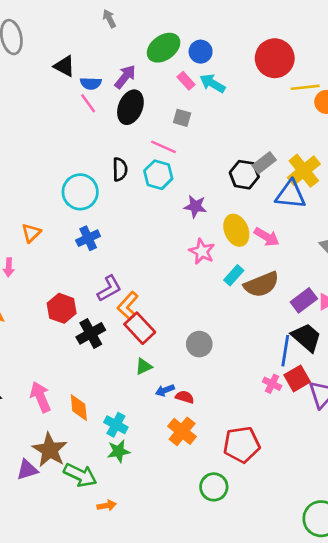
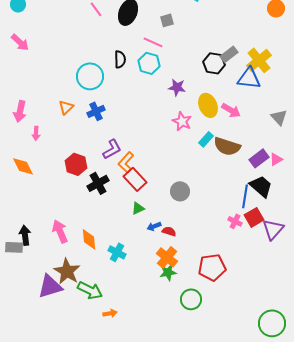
gray square: (182, 118) -> (167, 20), turned -32
orange triangle: (31, 233) -> (66, 107), moved
brown semicircle: (261, 284) -> (227, 146), turned 40
green star: (119, 451) -> (168, 272), moved
purple triangle: (27, 470) -> (50, 286), size x1.5

